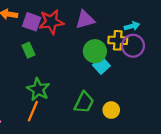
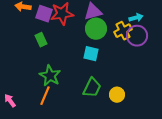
yellow cross: (118, 40) -> (123, 31), turned -30
green circle: (95, 51) -> (96, 29), moved
cyan square: (101, 65) -> (91, 54), moved, turned -35

